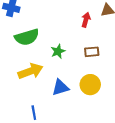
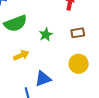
yellow arrow: (31, 71) -> (21, 55), size x0.7
blue triangle: (60, 87) -> (43, 79), moved

